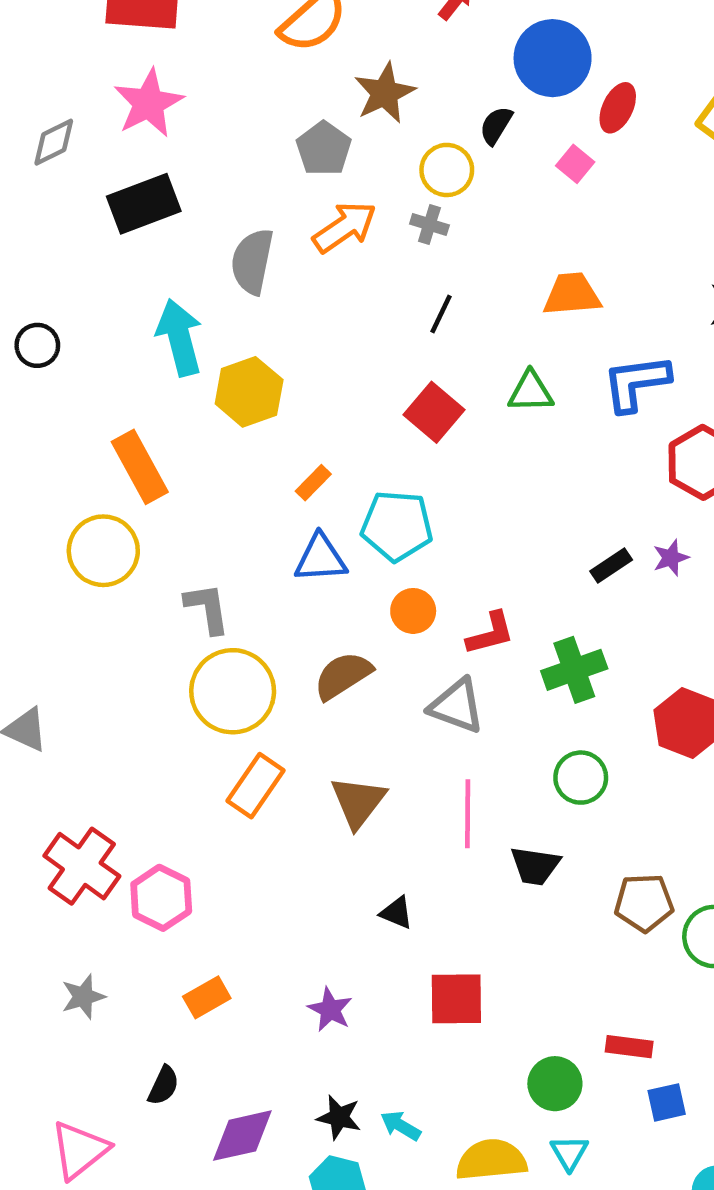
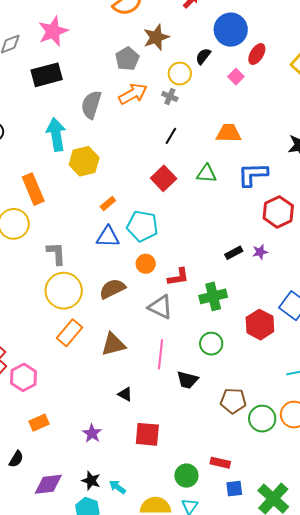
brown triangle: (358, 802) -> (113, 344), turned 32

